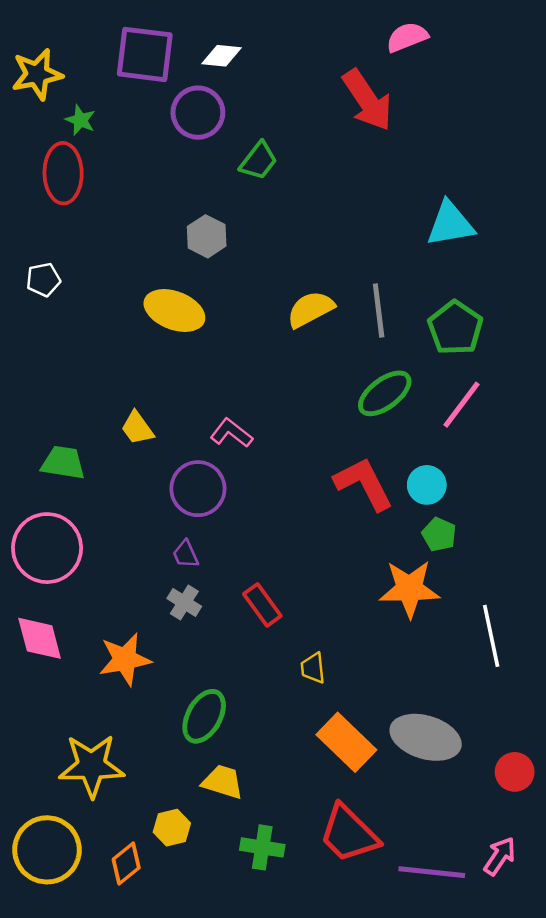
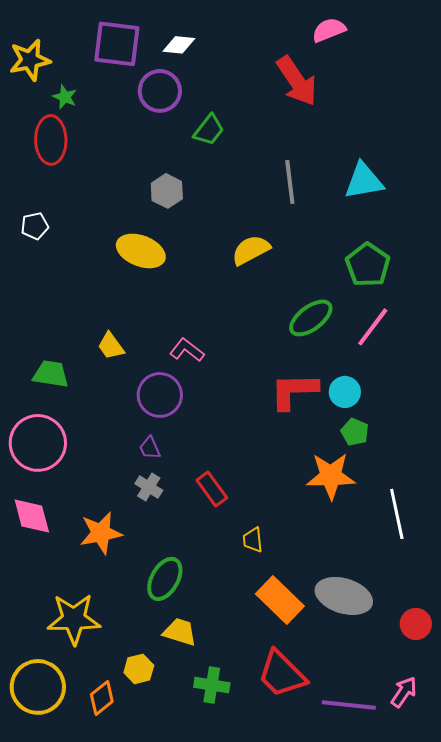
gray line: (379, 311) -> (290, 182), moved
red L-shape: (364, 484) -> (294, 391), turned -64

